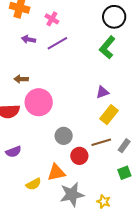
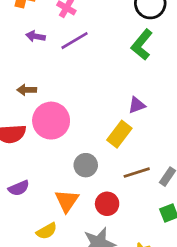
yellow rectangle: (109, 115) -> (119, 134), moved
red circle: (79, 156) -> (107, 204), moved
orange triangle: (56, 172) -> (67, 201), moved, turned -42

